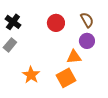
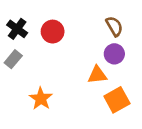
red circle: (56, 23) -> (53, 32), moved
orange square: (66, 78) -> (117, 100), moved

